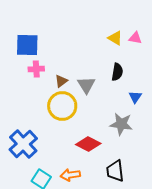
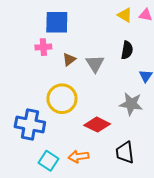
blue square: (27, 45) -> (57, 22), moved
yellow circle: (62, 106) -> (62, 99), moved
blue cross: (23, 144) -> (30, 125), turned -36

